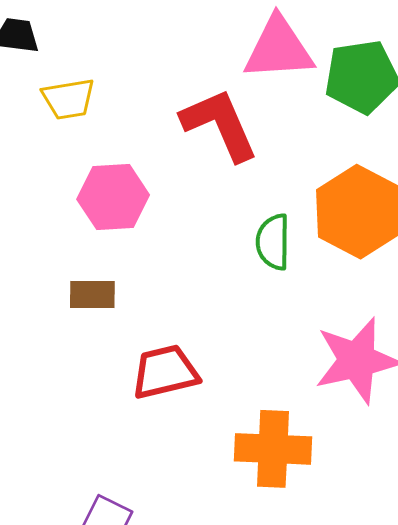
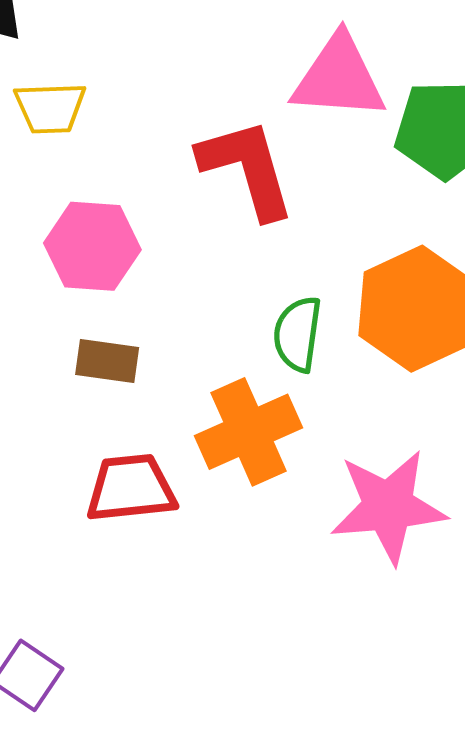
brown rectangle: (92, 295) -> (107, 361), moved
orange cross: (273, 449) -> (248, 432), moved, turned -34

